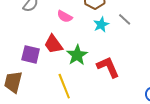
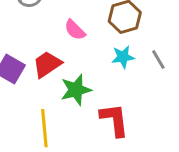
red trapezoid: (53, 44) -> (47, 64), turned 75

